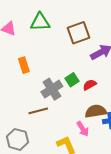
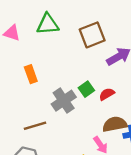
brown line: (38, 111) -> (35, 126), moved

